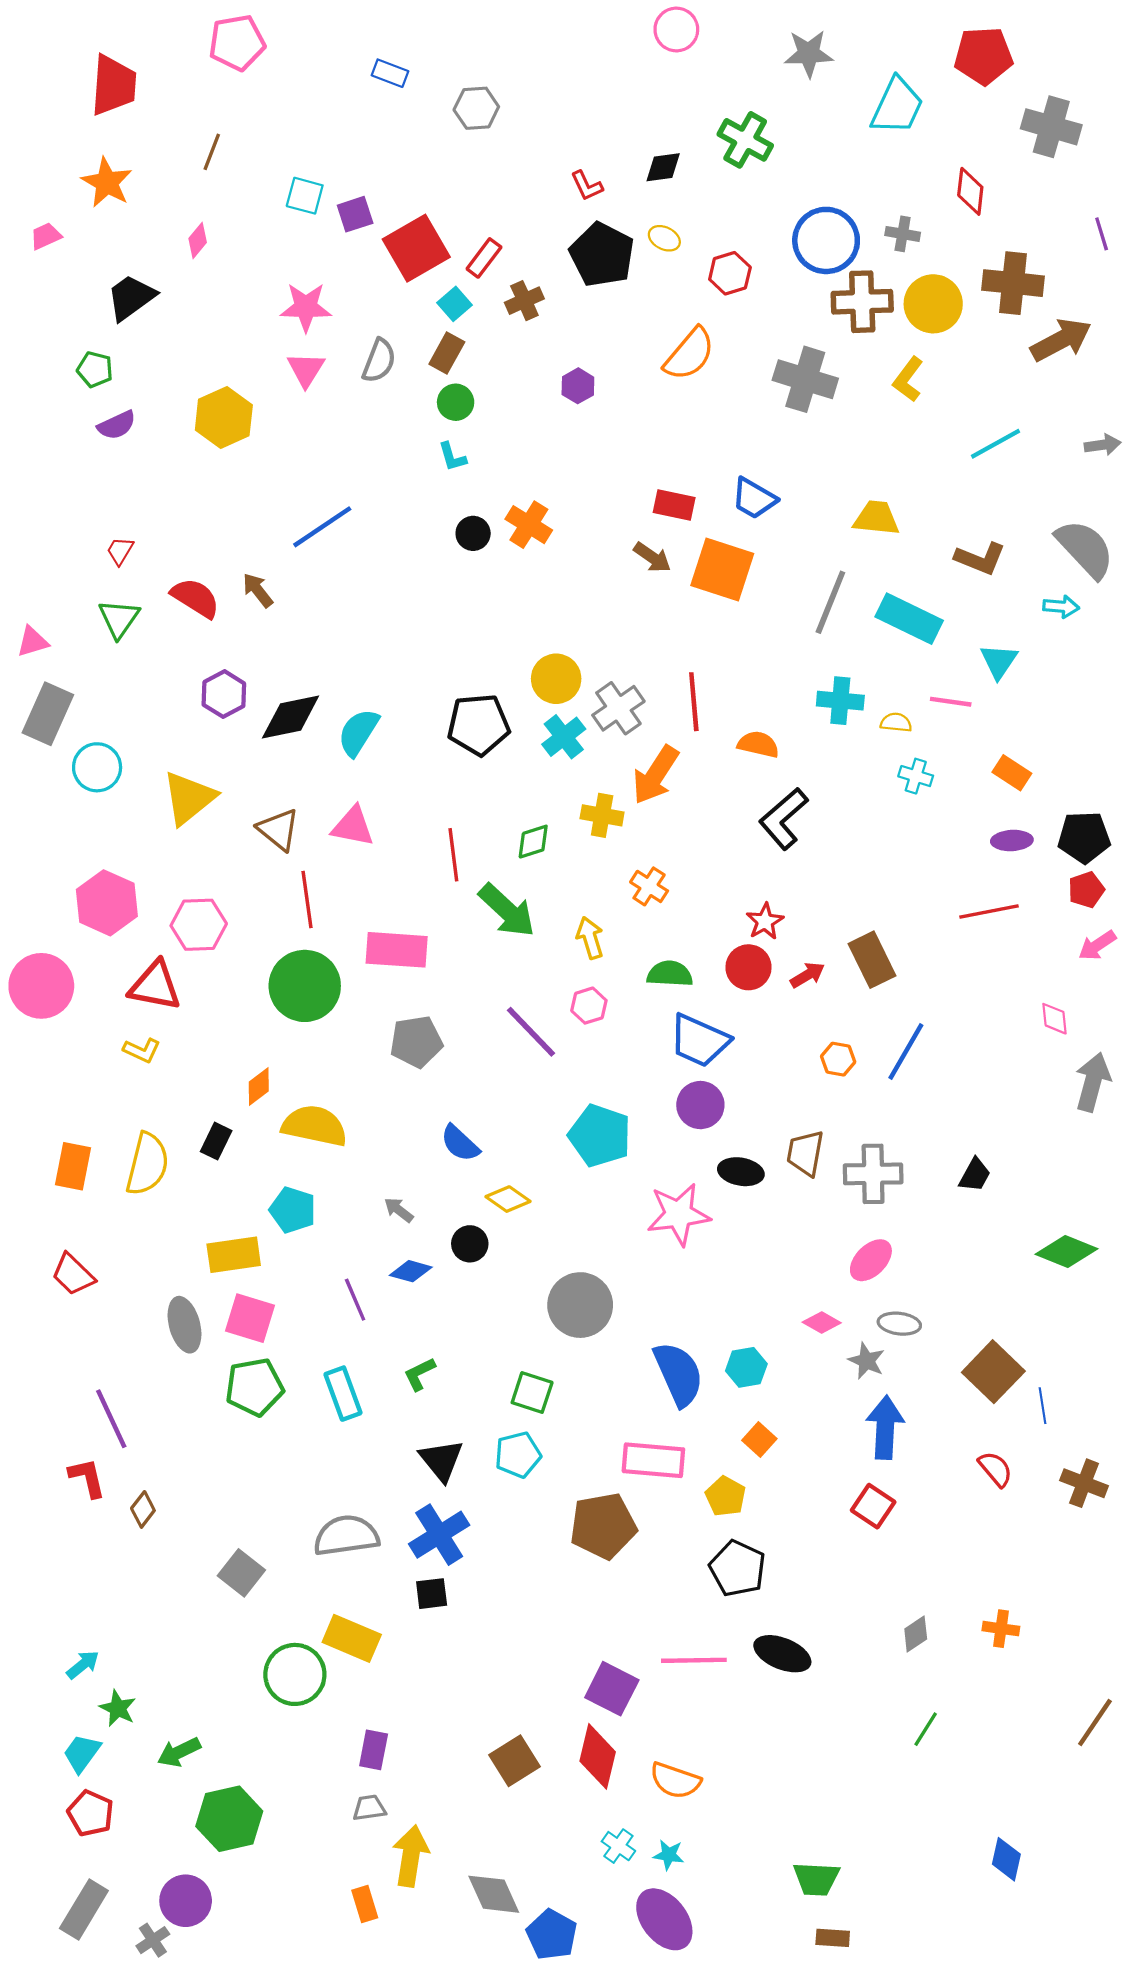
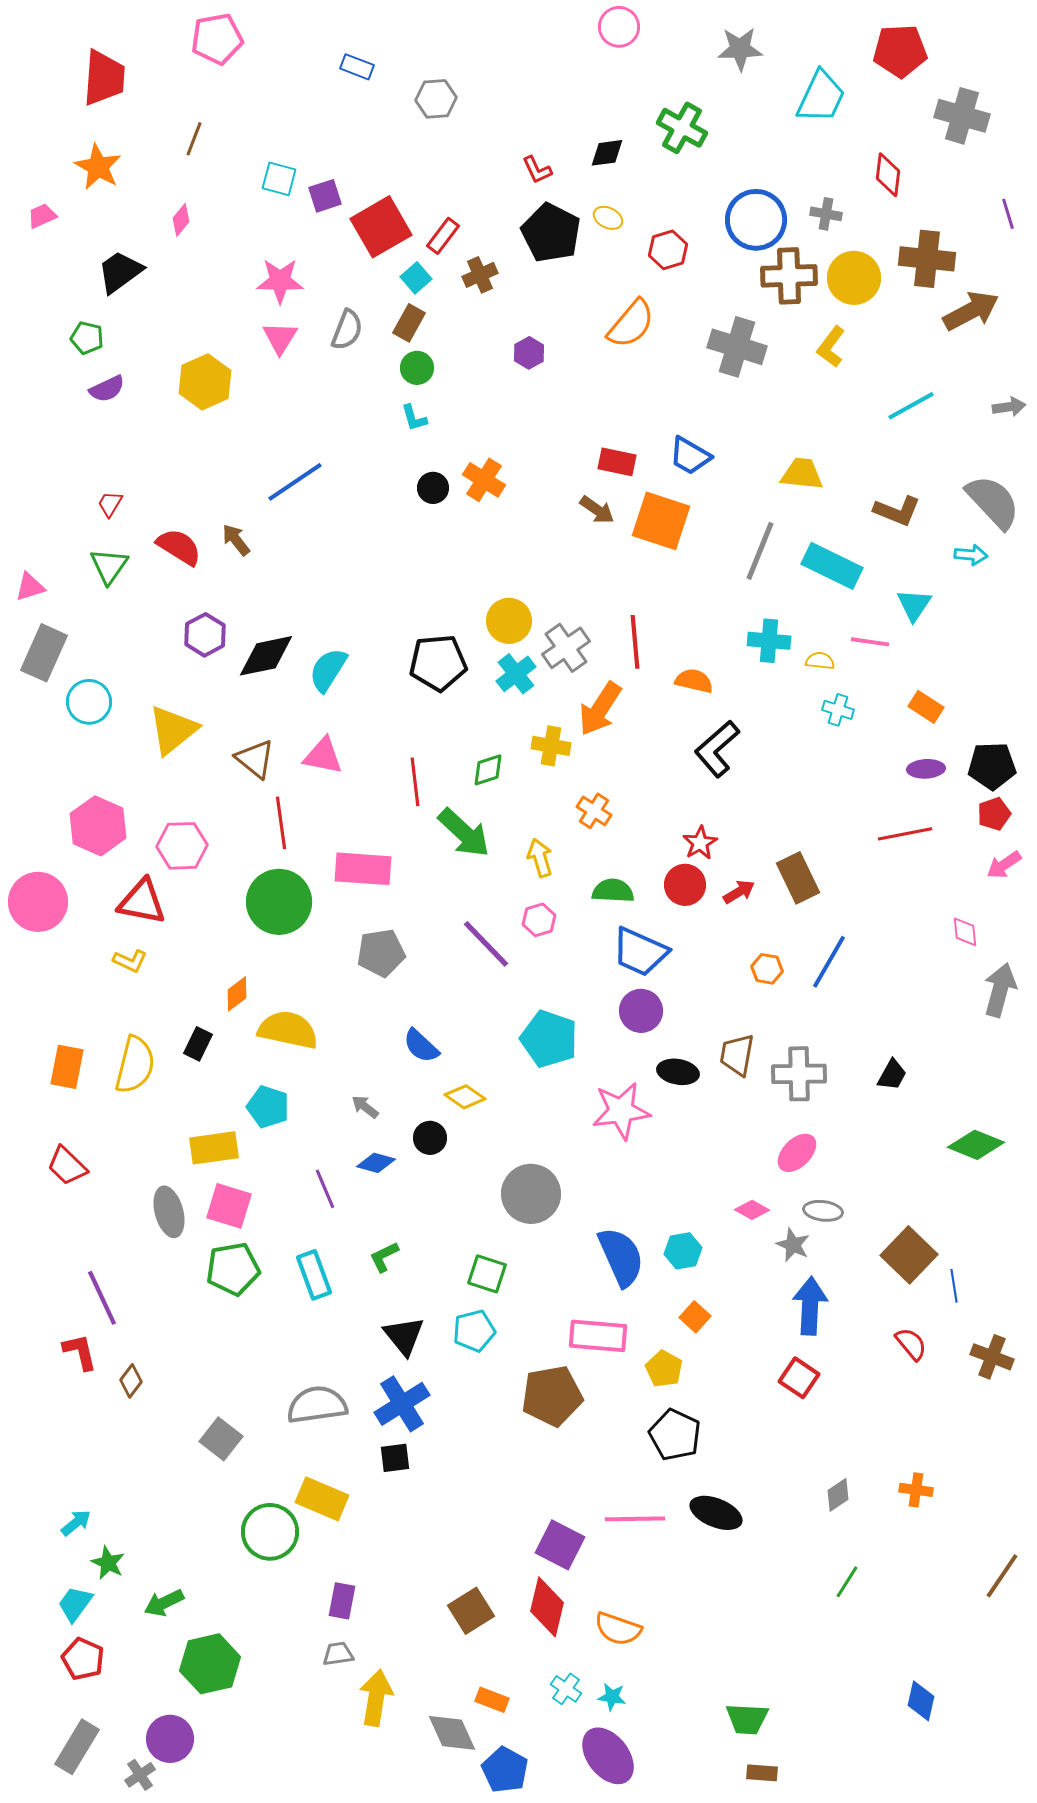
orange rectangle: (365, 1904) -> (492, 1700), moved, turned -52

